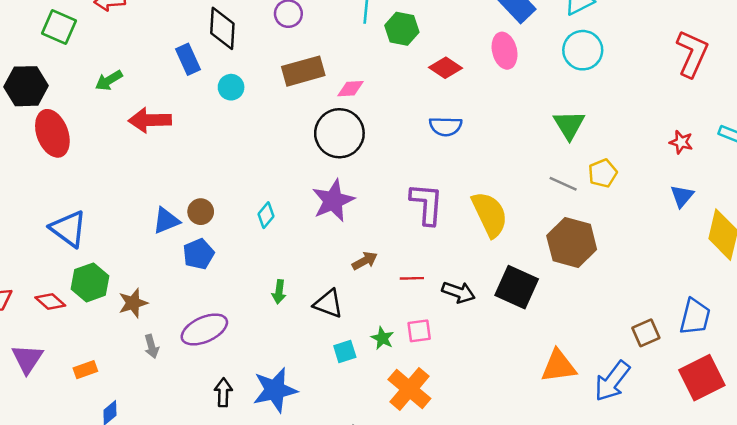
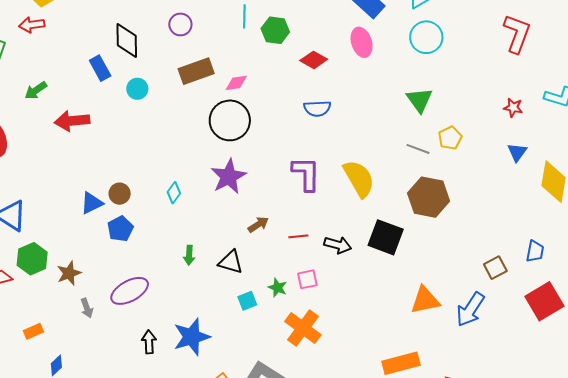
blue trapezoid: (695, 317) -> (535, 251), size x0.7

